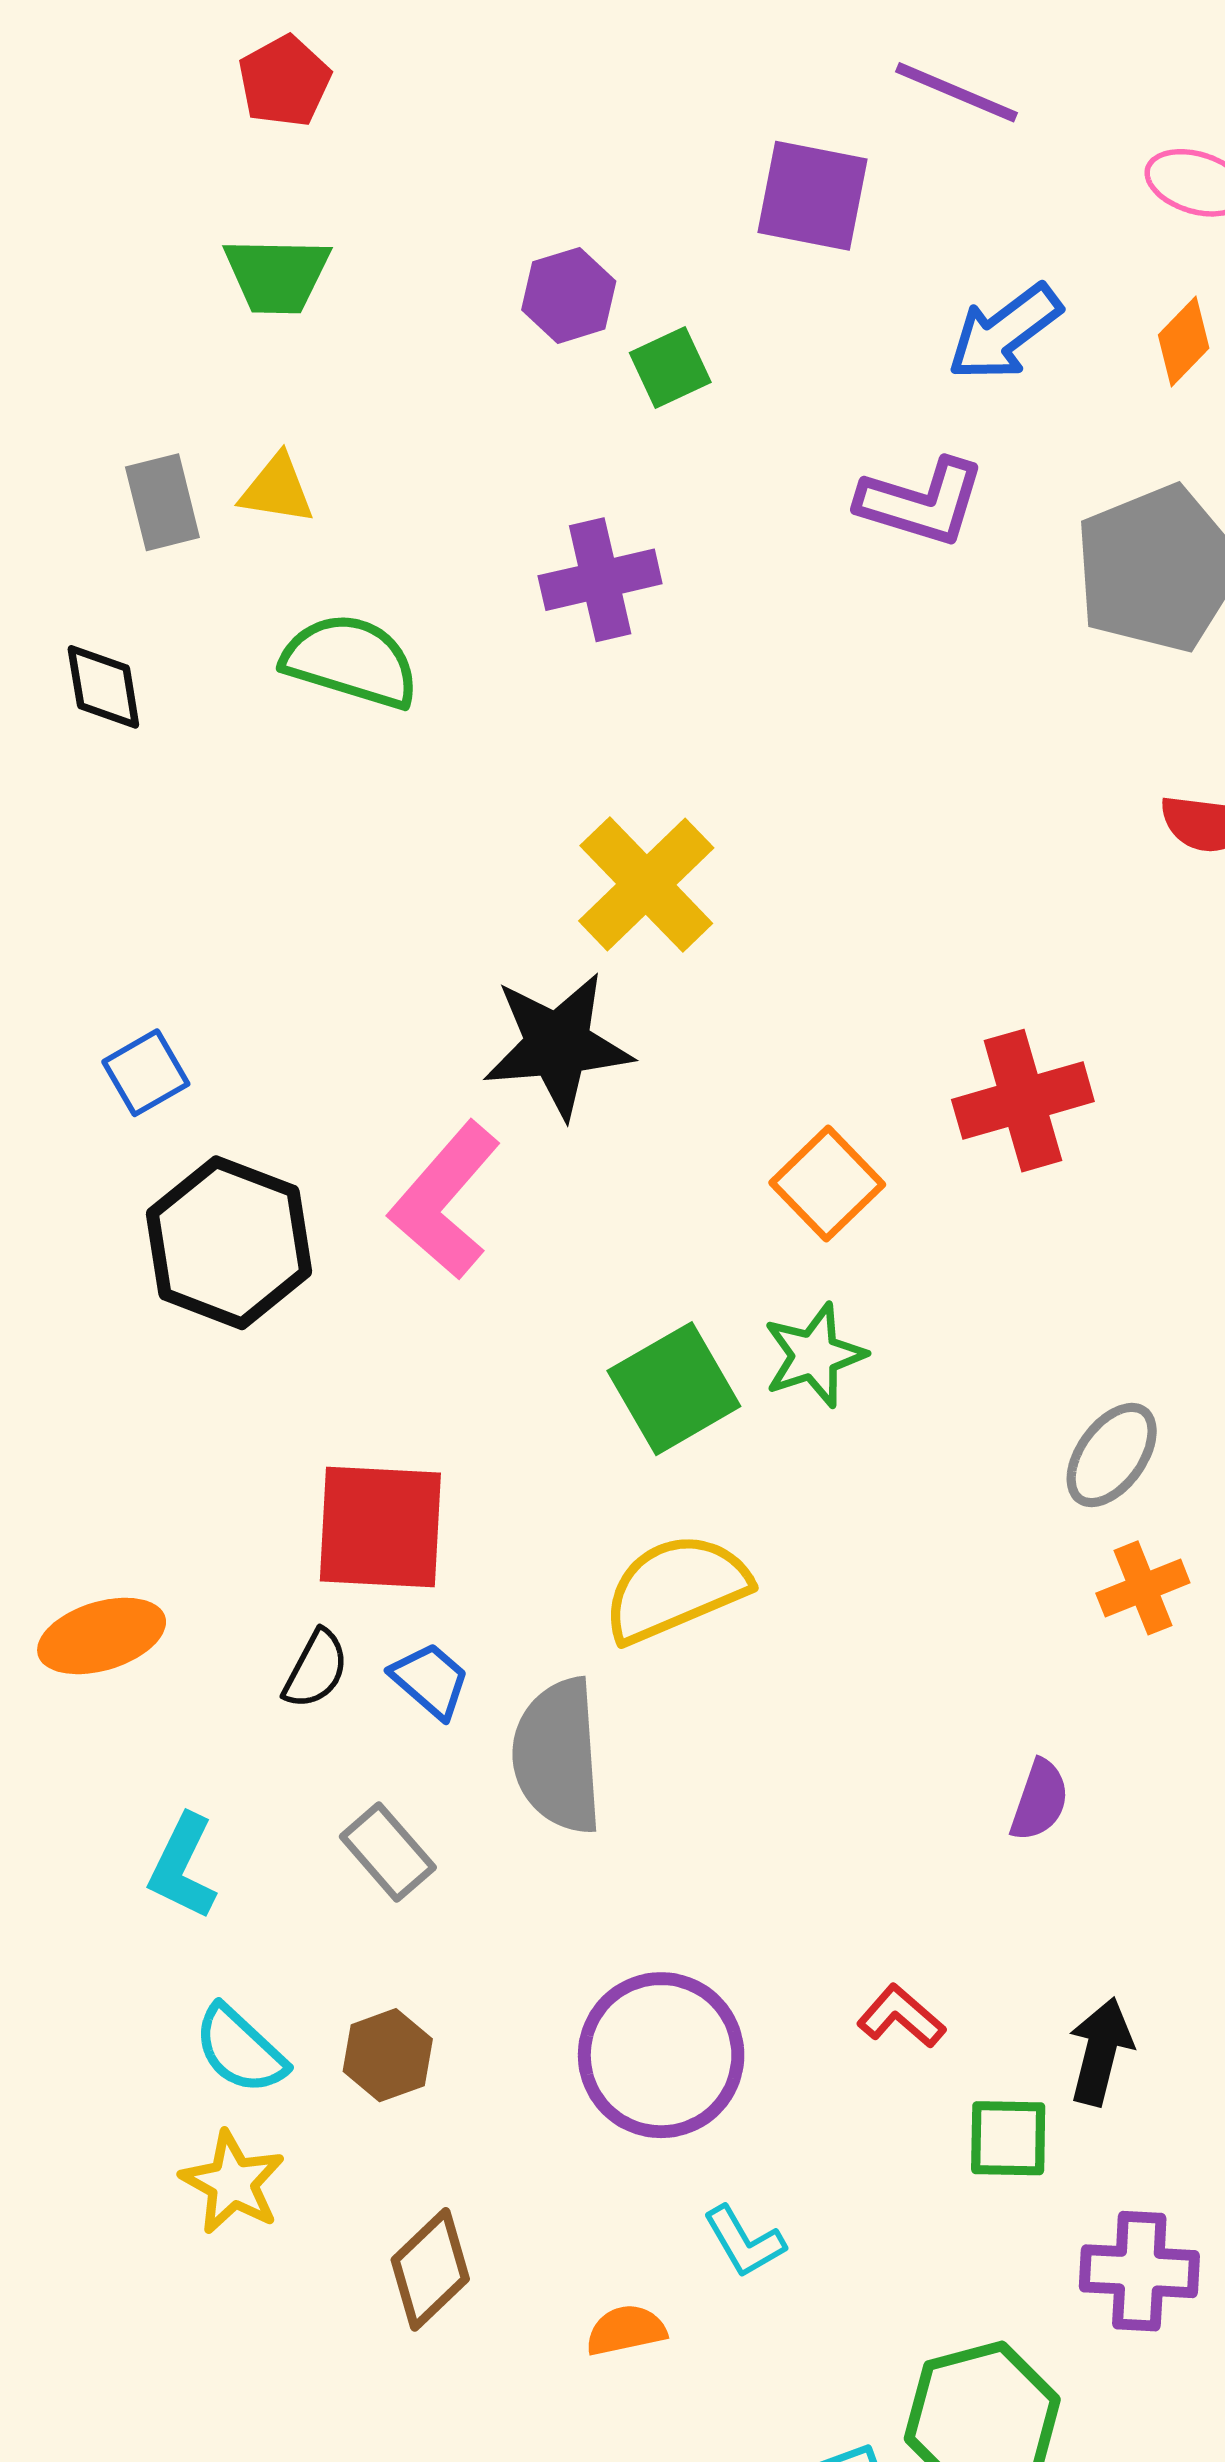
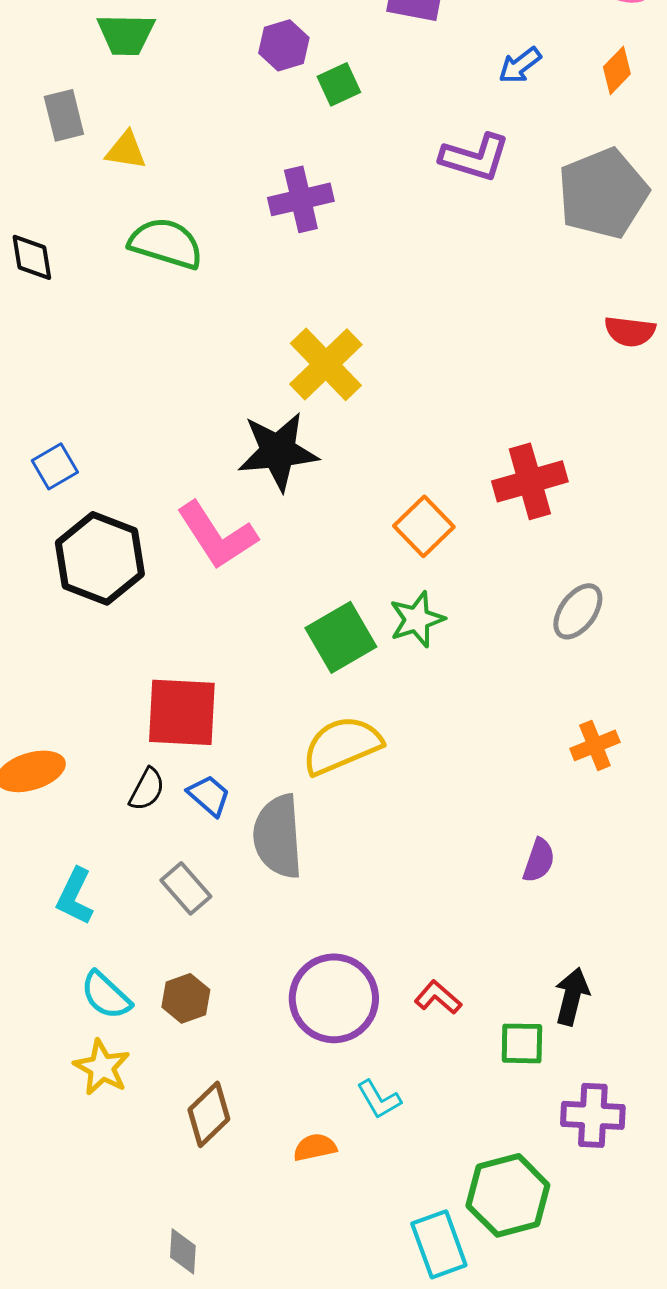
blue arrow: (1004, 332) -> (520, 65), size x0.7
gray rectangle: (162, 502) -> (64, 115), moved
pink L-shape: (445, 1200) -> (217, 535), turned -74
gray ellipse: (1112, 1455) -> (578, 611), moved
red L-shape: (901, 2016) -> (438, 997), moved

